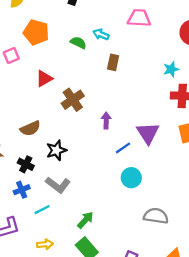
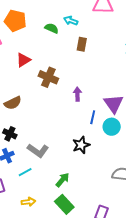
brown cross: (73, 100) -> (48, 77), turned -30
blue line: (123, 148) -> (93, 117), turned -40
black star: (56, 150) -> (81, 145), moved
cyan circle: (131, 178) -> (112, 127), moved

